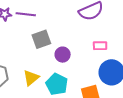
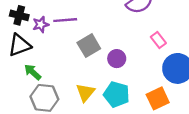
pink rectangle: (100, 46) -> (158, 40), turned 64

